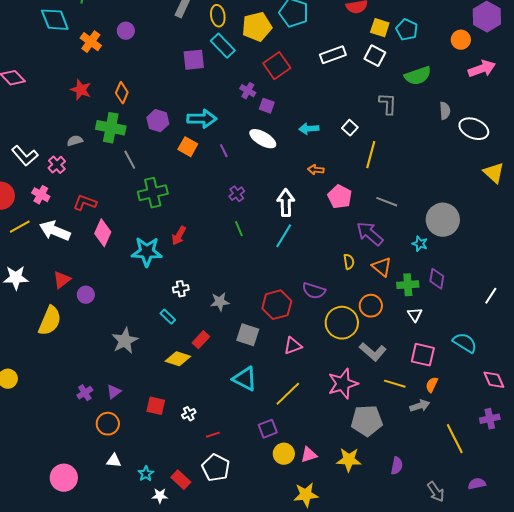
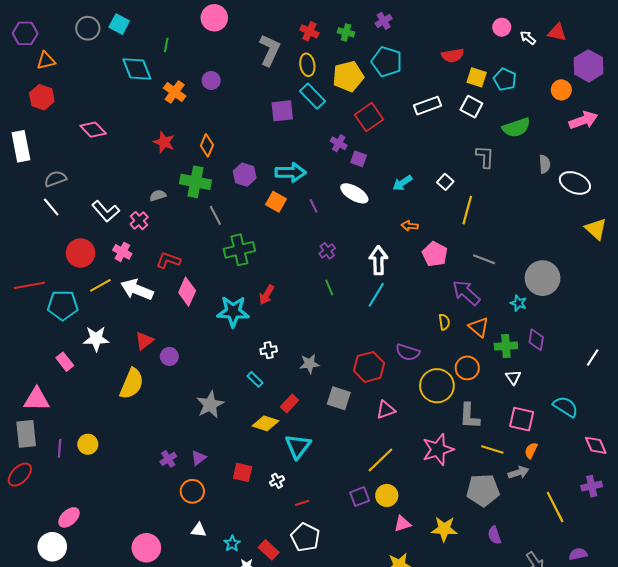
cyan arrow: (309, 129) -> (402, 183), turned -30
gray L-shape: (373, 352) -> (469, 416), turned 52
cyan triangle: (245, 379) -> (298, 446), moved, turned 40
gray pentagon: (367, 421) -> (483, 490), moved
yellow circle: (284, 454) -> (387, 495), moved
purple semicircle: (397, 466) -> (494, 535), turned 150

